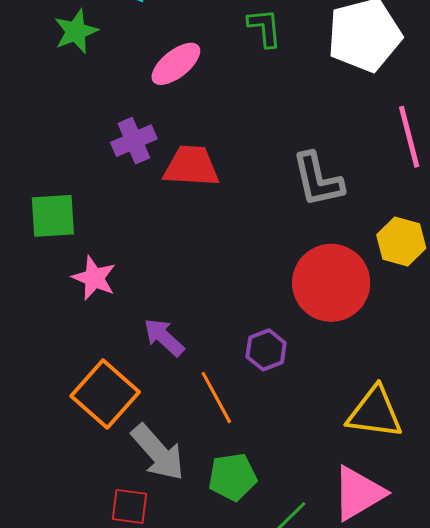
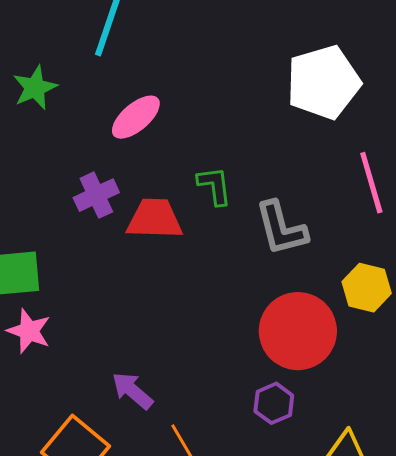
green L-shape: (265, 28) -> (214, 186), moved
pink star: (94, 278) -> (29, 331), moved
purple hexagon: (266, 350) -> (274, 403), moved

